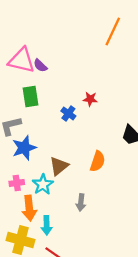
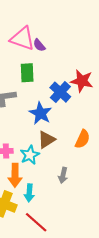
red star: (90, 99) -> (82, 81), size x1.6
blue cross: (68, 113) -> (60, 92), size x1.5
blue star: (24, 148) -> (41, 113), moved, turned -30

